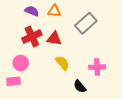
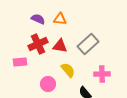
gray rectangle: (86, 23) -> (88, 44), moved
pink circle: (21, 63) -> (48, 84), moved
pink rectangle: (14, 81) -> (20, 62), moved

